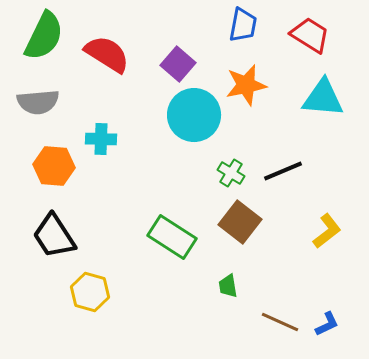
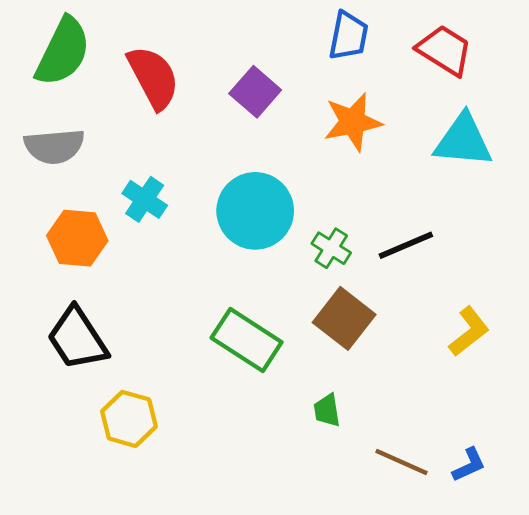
red semicircle: (107, 54) -> (153, 77), turned 30
cyan circle: (194, 115) -> (255, 211), moved
cyan cross: (101, 139) -> (145, 199), turned 32

